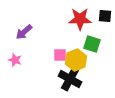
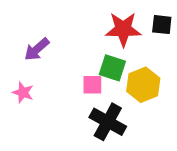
green square: (92, 44) -> (112, 68), moved
yellow hexagon: (76, 60) -> (143, 85), moved

